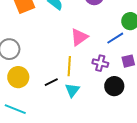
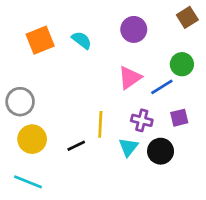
pink triangle: (79, 37) -> (130, 78), moved
cyan triangle: (72, 90) -> (128, 147), moved

